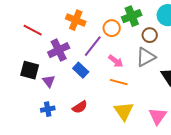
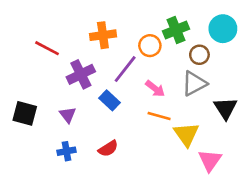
orange cross: (76, 20) -> (103, 35), turned -30
black square: (30, 70) -> (25, 113), moved
yellow triangle: (124, 111) -> (186, 134), moved

